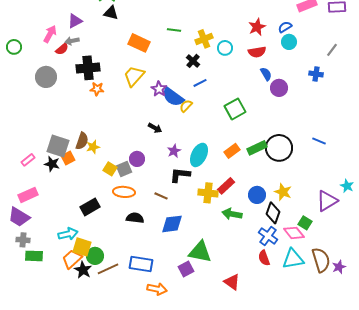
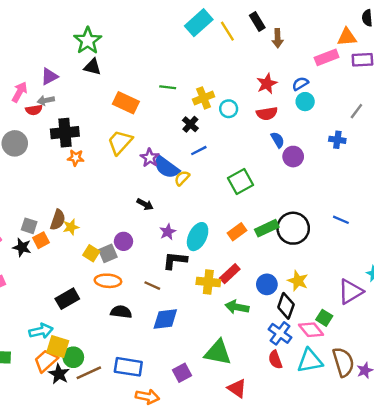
red semicircle: (62, 49) -> (34, 110), turned 32
gray square: (58, 146) -> (29, 226), size x0.6
green triangle: (200, 252) -> (218, 352), moved

